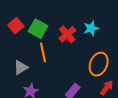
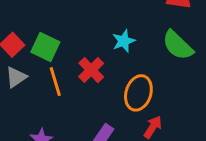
red cross: (67, 34) -> (91, 70), moved
gray triangle: (21, 67) -> (16, 77), moved

